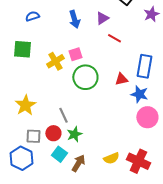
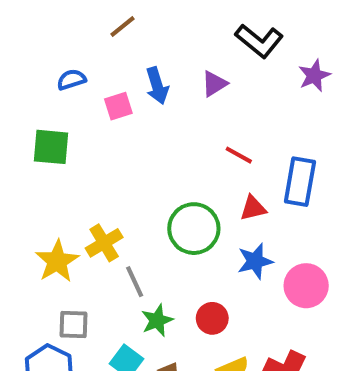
red line: (114, 38) -> (239, 155), moved
pink square: (75, 54) -> (118, 106), moved
yellow cross: (55, 61) -> (104, 243), moved
green circle: (85, 77) -> (194, 229), moved
blue star: (139, 94) -> (255, 261), moved, turned -30
red circle: (53, 133) -> (212, 318), moved

